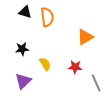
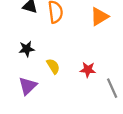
orange triangle: (85, 37) -> (99, 17), moved

